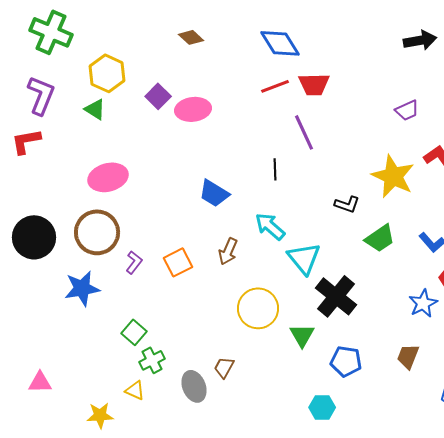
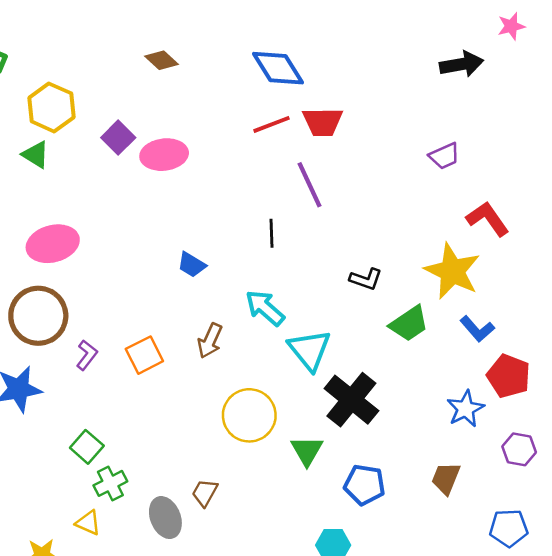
yellow star: (393, 176) -> (452, 271), moved
blue trapezoid: (214, 193) -> (192, 265), size x0.7

